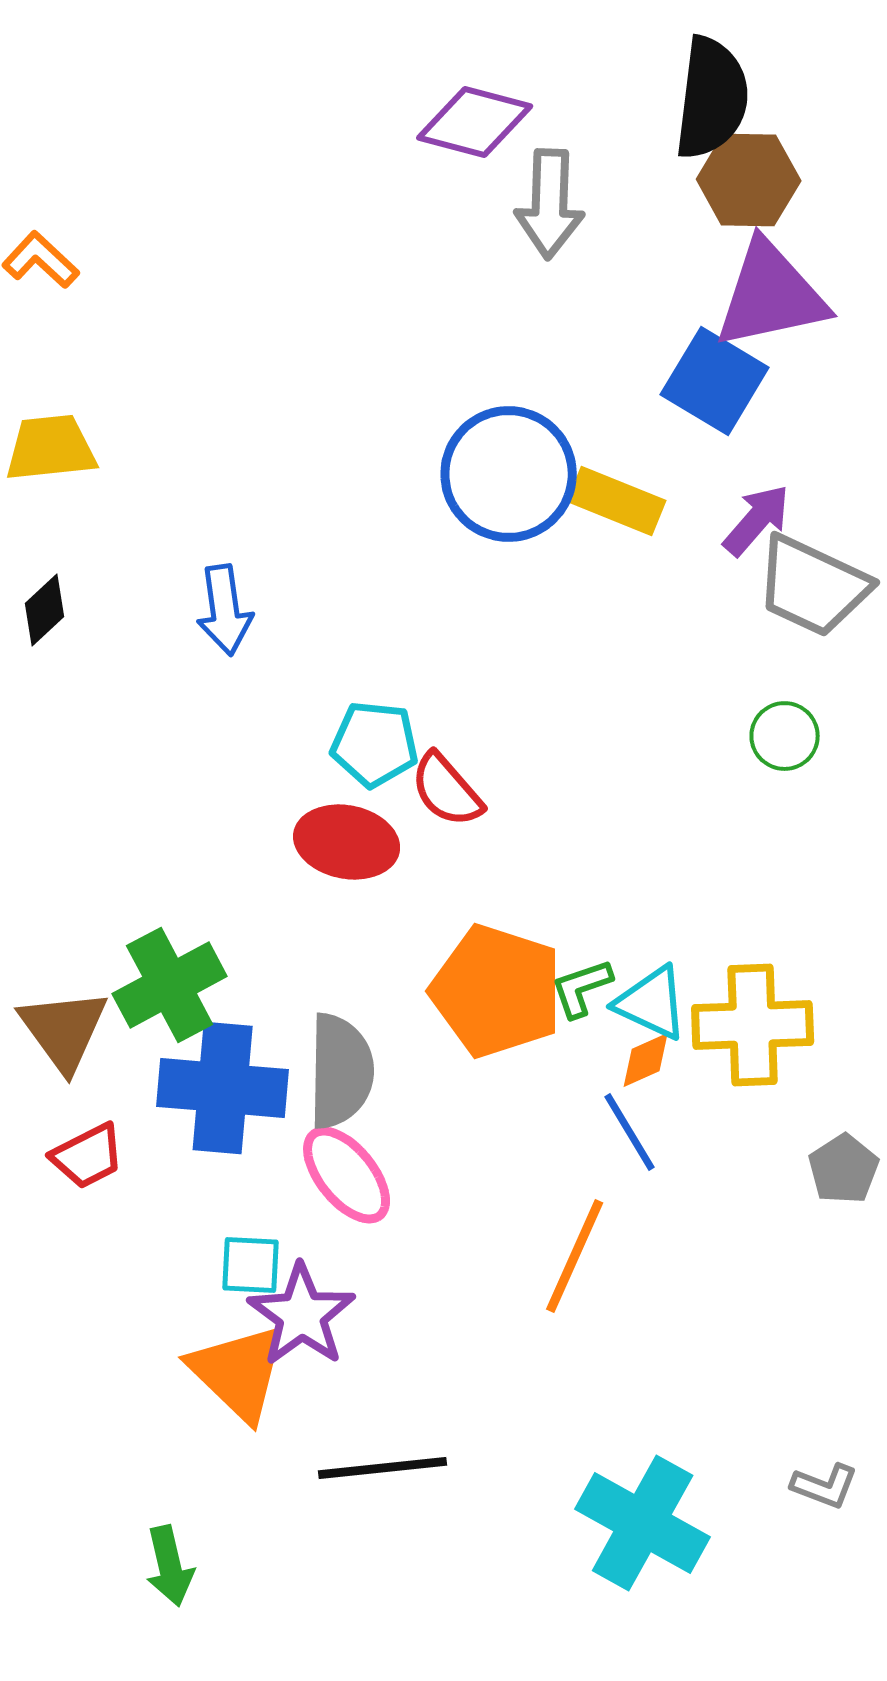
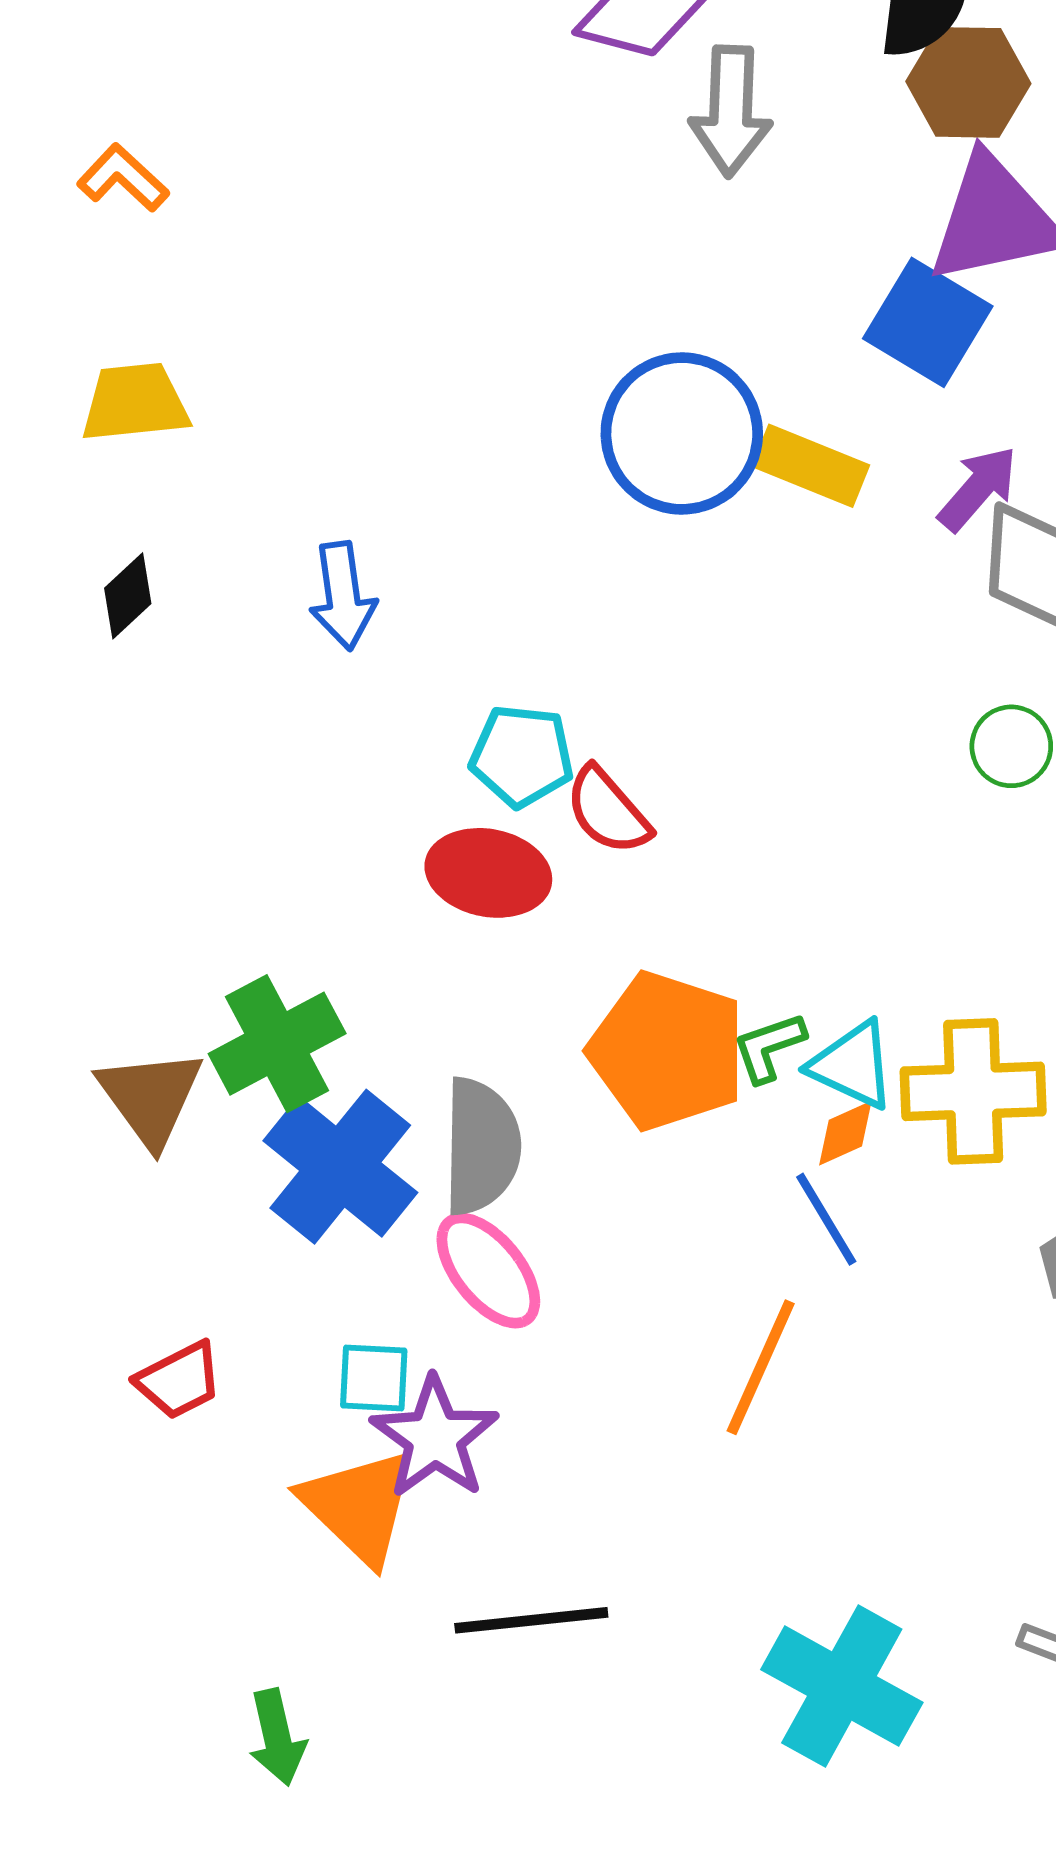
blue cross: (223, 1088) -> (340, 1167), turned 34
red trapezoid: (88, 1156) -> (179, 1380), moved

